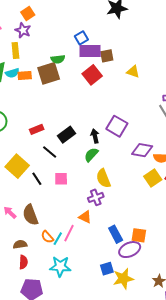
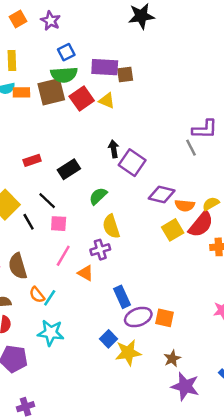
orange square: (28, 14) -> (18, 19), moved
purple star: (23, 30) -> (50, 21), moved
blue square: (81, 38) -> (66, 52), moved
green semicircle: (58, 59) -> (64, 75), size x1.5
yellow triangle: (133, 72) -> (107, 101), moved
red square: (92, 75) -> (82, 99), moved
black arrow: (95, 136) -> (114, 149), moved
black line: (50, 152) -> (47, 201), moved
pink line: (69, 233) -> (63, 256), moved
orange square: (139, 235) -> (165, 318), moved
blue square: (107, 269) -> (109, 339), turned -32

